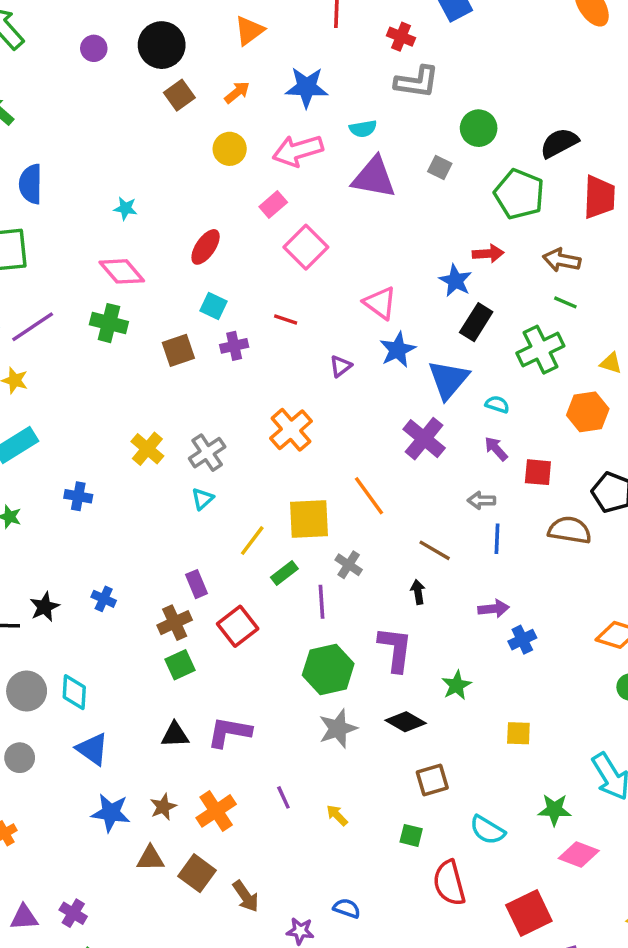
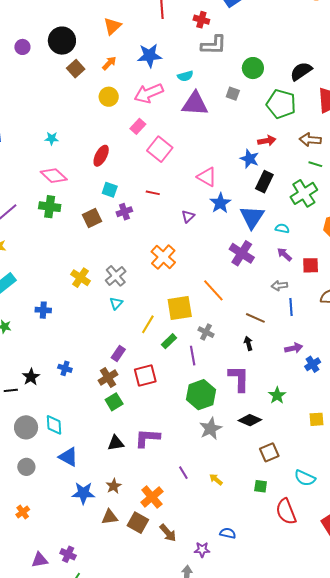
purple rectangle: (197, 584) -> (118, 354), turned 63
red square: (238, 626) -> (145, 375), turned 30
orange cross: (216, 811) -> (152, 497), moved

